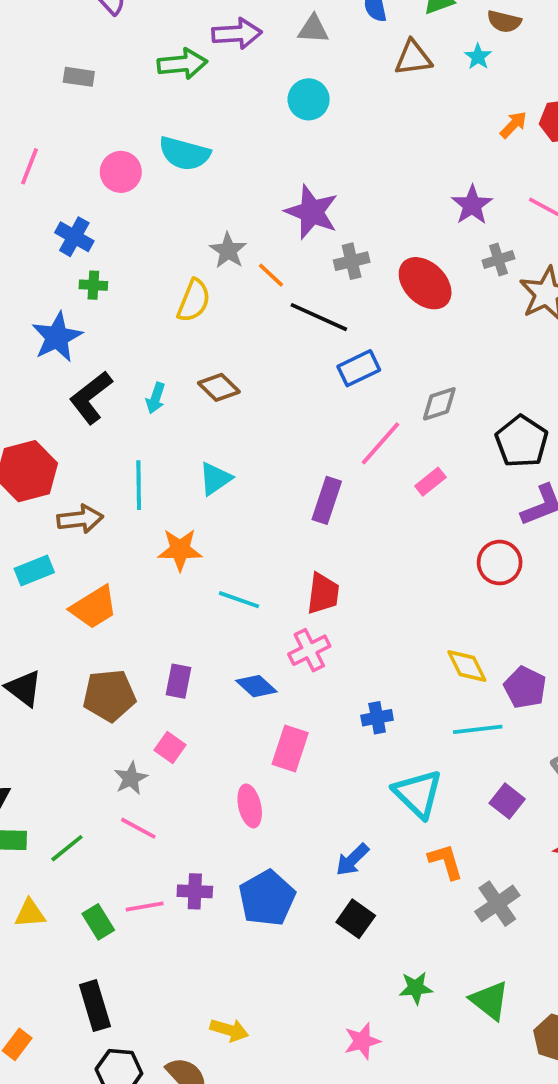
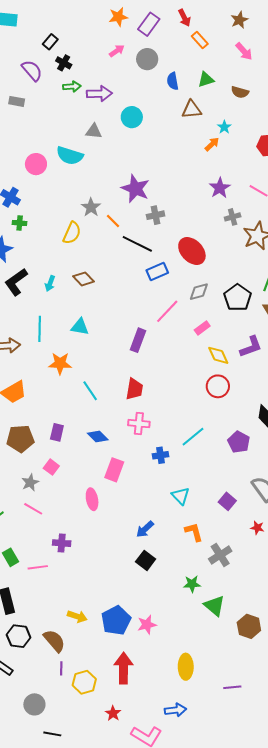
gray triangle: (313, 29) -> (94, 131), moved
cyan star: (478, 57) -> (224, 127), moved
green arrow: (182, 64) -> (72, 87), moved, size x0.7
gray rectangle: (79, 77) -> (17, 101), moved
cyan circle: (309, 99) -> (132, 117), moved
orange arrow: (513, 125) -> (212, 144), moved
red ellipse: (425, 283) -> (192, 251), moved
black pentagon: (522, 441) -> (238, 298), moved
cyan triangle: (215, 479) -> (80, 327), turned 42
pink rectangle: (430, 482) -> (202, 328), moved
red circle: (500, 563) -> (218, 386), moved
cyan line: (239, 600) -> (90, 391), turned 35
pink cross: (309, 650) -> (139, 424), moved, turned 30
yellow diamond: (467, 666) -> (218, 355), moved
cyan line: (478, 729) -> (193, 437), moved, turned -35
cyan triangle: (418, 794) -> (181, 496), size x0.7
blue pentagon: (267, 898) -> (116, 620), moved
pink line: (145, 907) -> (38, 567), moved
green star: (416, 988) -> (192, 584), moved

